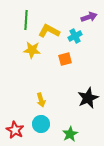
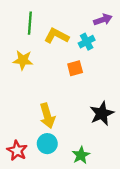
yellow star: (32, 50) -> (23, 60), moved
yellow arrow: (41, 100) -> (47, 116), size x1.5

